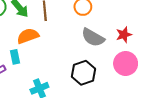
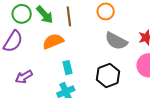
cyan rectangle: (15, 57) -> (68, 68), moved

